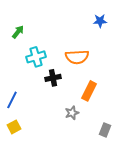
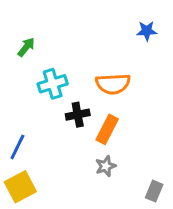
orange rectangle: (89, 91) -> (107, 129), moved
yellow square: (14, 127) -> (20, 187), size x1.5

